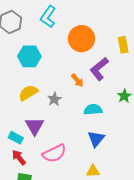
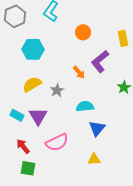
orange circle: (82, 39) -> (83, 32), size x0.6
cyan semicircle: (93, 110) -> (85, 106), moved
cyan rectangle: (16, 138) -> (17, 115), moved

